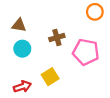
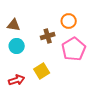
orange circle: (95, 12) -> (69, 21), moved
pink pentagon: (86, 52) -> (74, 49), turned 30

